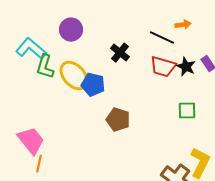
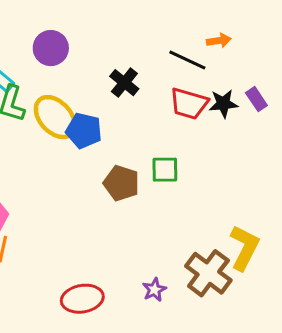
black star: (186, 67) -> (223, 104), turned -30
green square: (187, 111) -> (165, 170), moved

